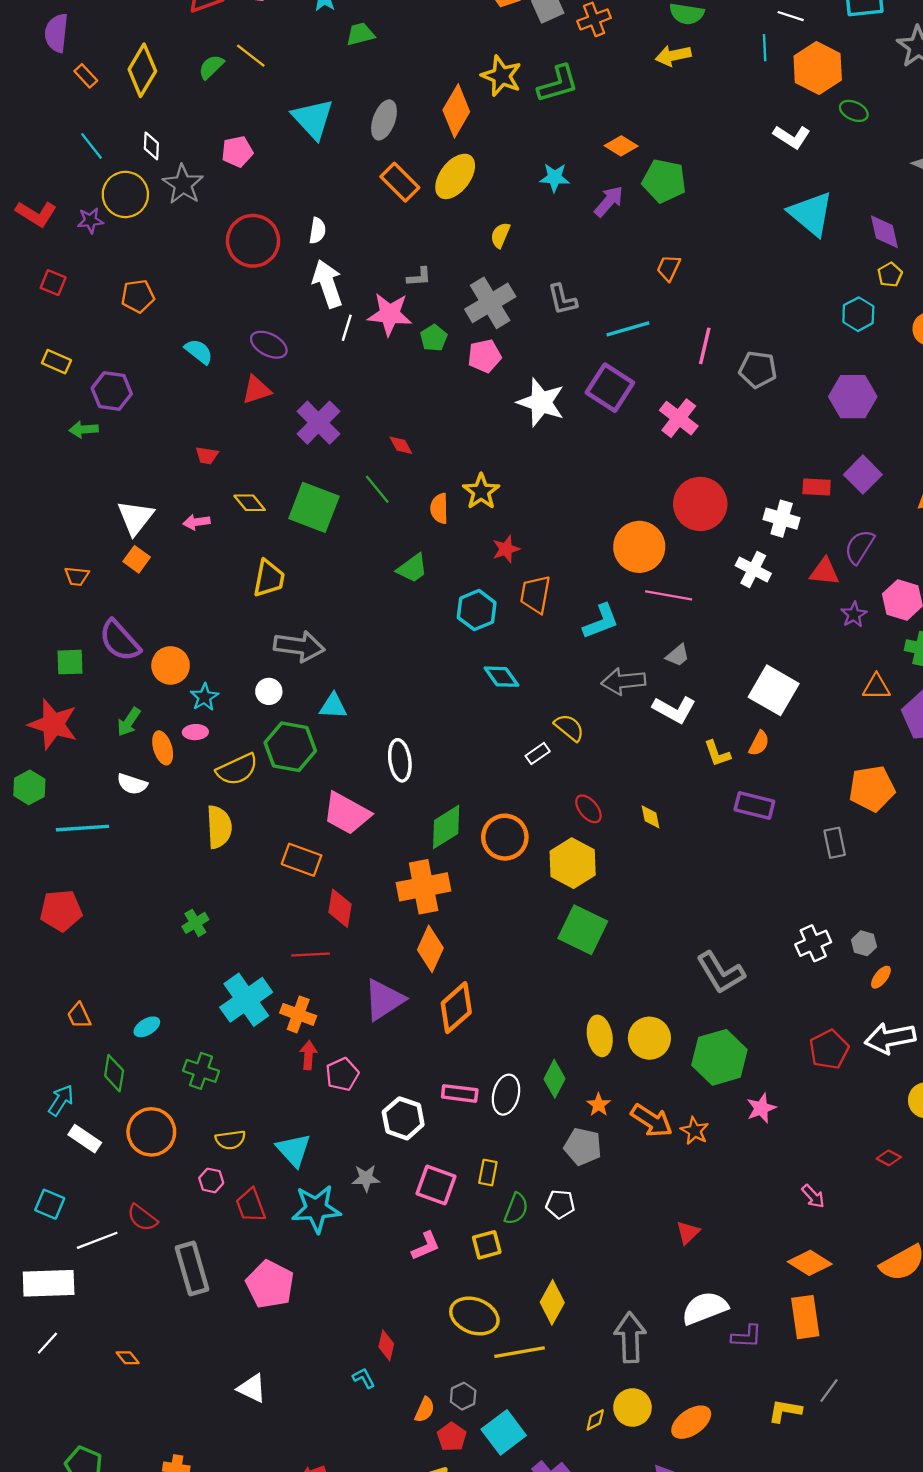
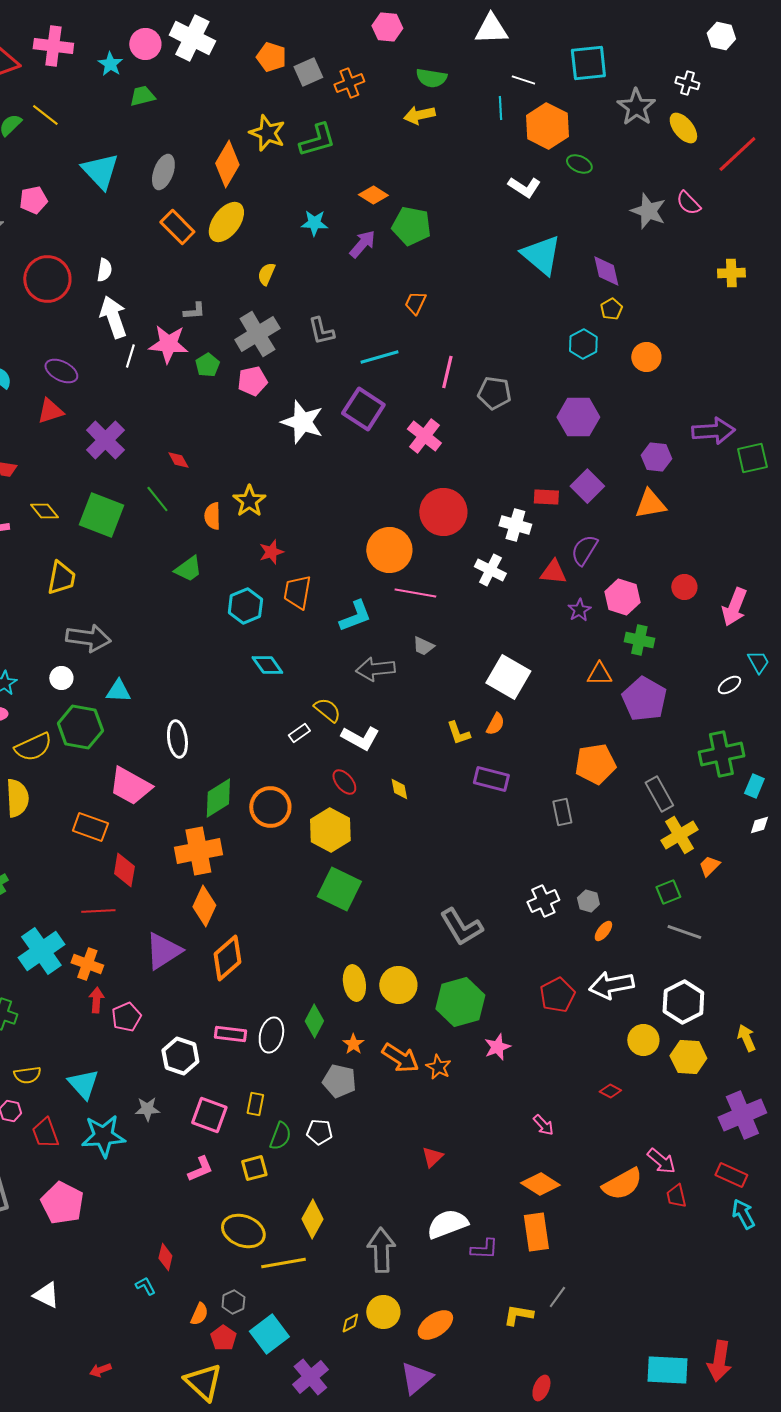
gray trapezoid: (678, 655) -> (423, 646), turned 65
white L-shape: (674, 709) -> (360, 738), moved

